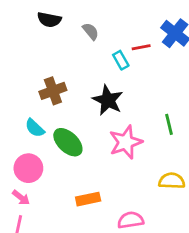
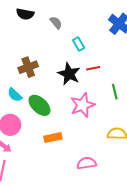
red line: (141, 47) -> (93, 68), moved
orange rectangle: (88, 199) -> (53, 138), moved

